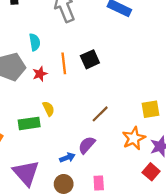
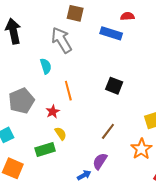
cyan semicircle: (35, 42) -> (46, 66), moved
black square: (90, 59) -> (114, 86), moved, turned -36
red star: (40, 74) -> (53, 112), moved

